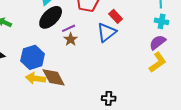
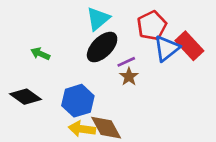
red rectangle: (116, 16) -> (189, 46), size x1.5
blue triangle: (107, 32) -> (167, 48), moved

